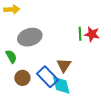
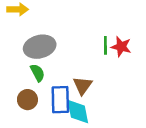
green semicircle: (11, 56) -> (38, 73), moved
blue rectangle: (48, 77) -> (60, 100), turned 40

